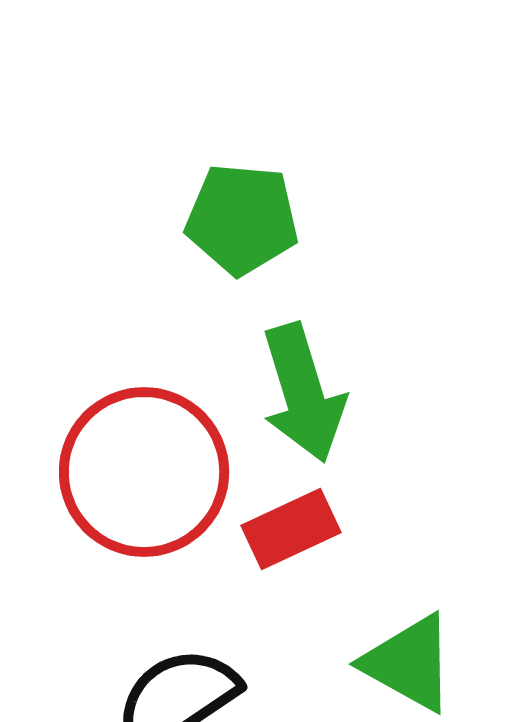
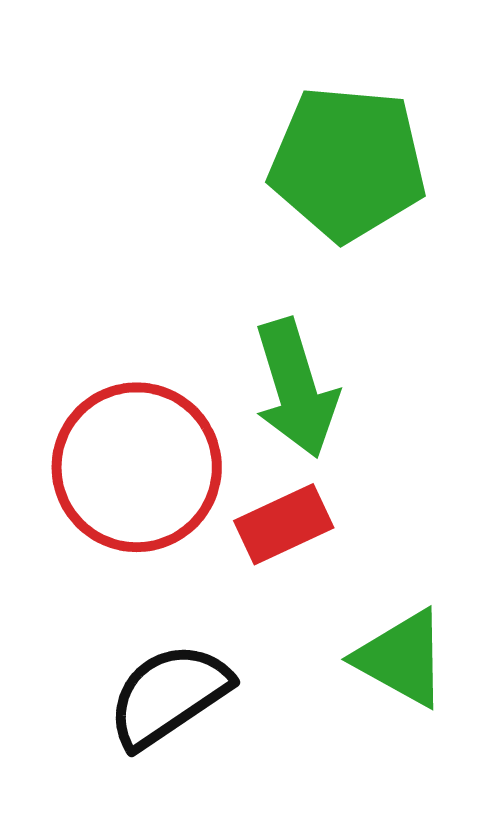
green pentagon: (242, 219) -> (348, 163), moved, size x1.4

